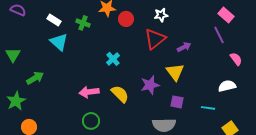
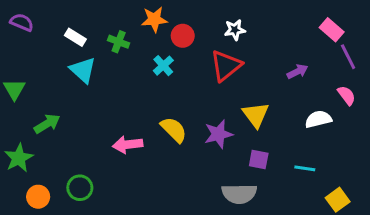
purple line: (219, 35) -> (348, 57), moved
purple arrow: (184, 47) -> (297, 72), moved
cyan cross: (113, 59) -> (163, 66), moved
white semicircle: (227, 86) -> (318, 119), moved
yellow semicircle: (120, 94) -> (174, 130), moved
green circle: (91, 121) -> (80, 188), moved

